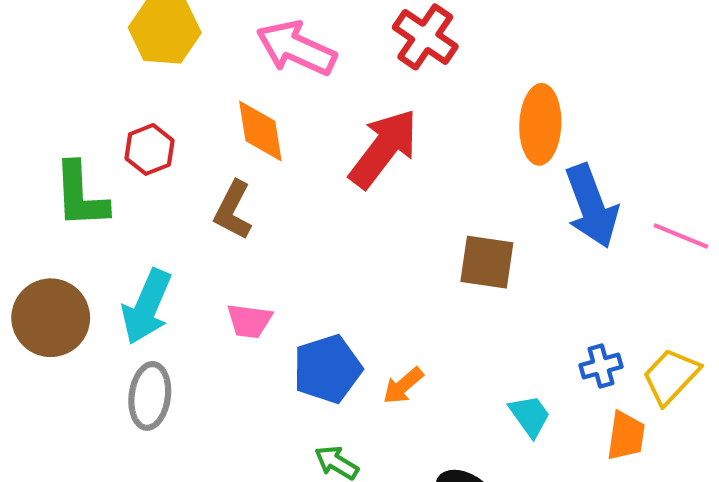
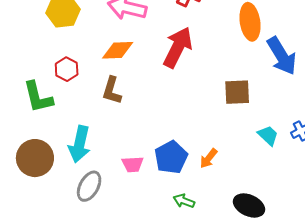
orange diamond: (260, 131) -> (118, 50), turned -72
pink trapezoid: (249, 321) -> (133, 164), moved
gray ellipse: (150, 396) -> (89, 186), turned 32
cyan trapezoid: (530, 416) -> (268, 135), moved

